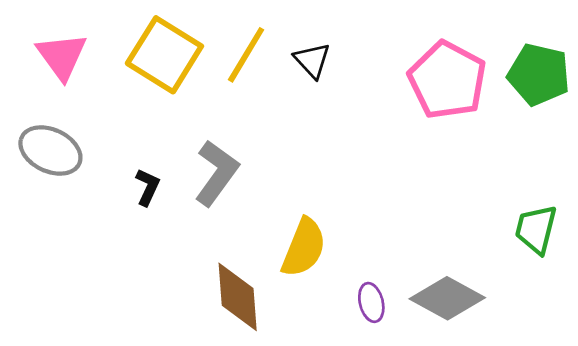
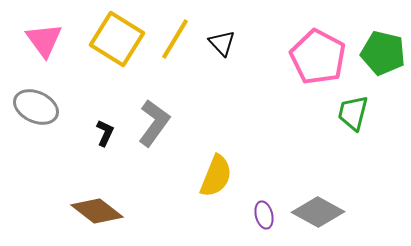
green trapezoid: (536, 229) -> (353, 113), moved
brown diamond: (238, 297) -> (97, 211), moved, turned -48

